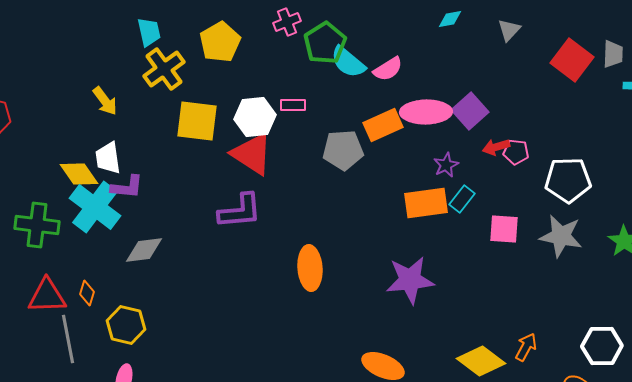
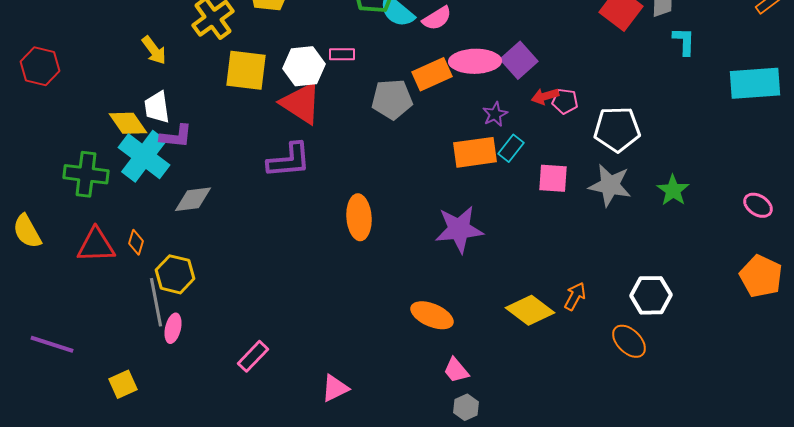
gray line: (68, 339) -> (156, 302), moved

